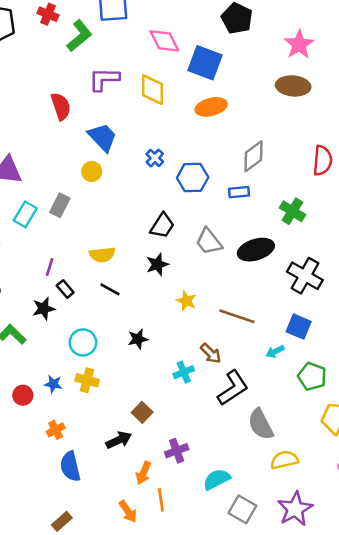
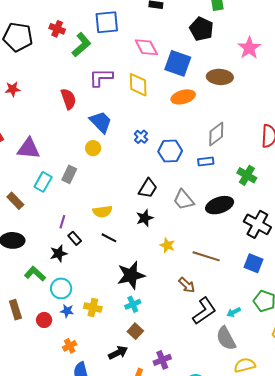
brown ellipse: (293, 86) -> (220, 77), moved
black star: (138, 339) -> (131, 275), size x1.8
cyan circle: (83, 342) -> (61, 288), moved
cyan arrow: (275, 352) -> (234, 312), moved
cyan cross: (184, 372) -> (133, 304), moved

